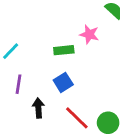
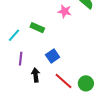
pink star: (89, 34) -> (65, 11), moved
green rectangle: (64, 50) -> (37, 28), moved, turned 32

